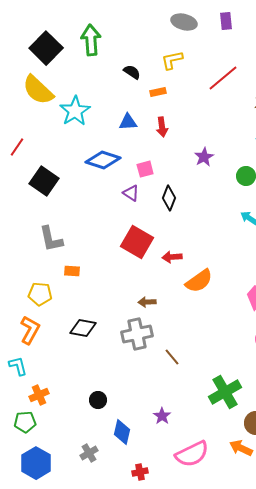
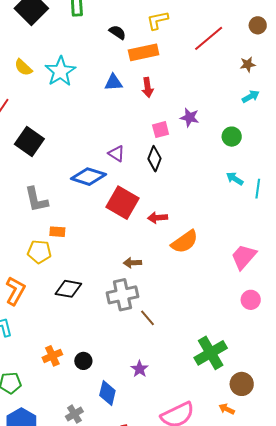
yellow semicircle: (38, 90) -> (23, 67), moved, size x0.6
orange rectangle: (158, 92) -> (144, 52), size x1.8
purple star: (204, 157) -> (190, 117), turned -30
blue diamond: (103, 160) -> (88, 177), moved
pink square: (145, 169) -> (161, 130), moved
yellow pentagon: (40, 294) -> (39, 252), moved
brown line: (172, 357) -> (148, 318), moved
orange cross: (39, 395) -> (52, 356), moved
purple star: (162, 416) -> (140, 369), moved
orange arrow: (241, 448) -> (227, 409), size x0.7

